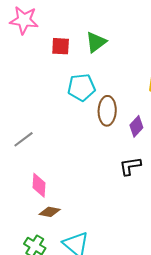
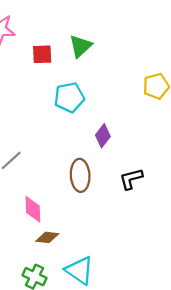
brown ellipse: (107, 111) -> (80, 175), moved
purple diamond: (136, 126) -> (103, 136), moved

